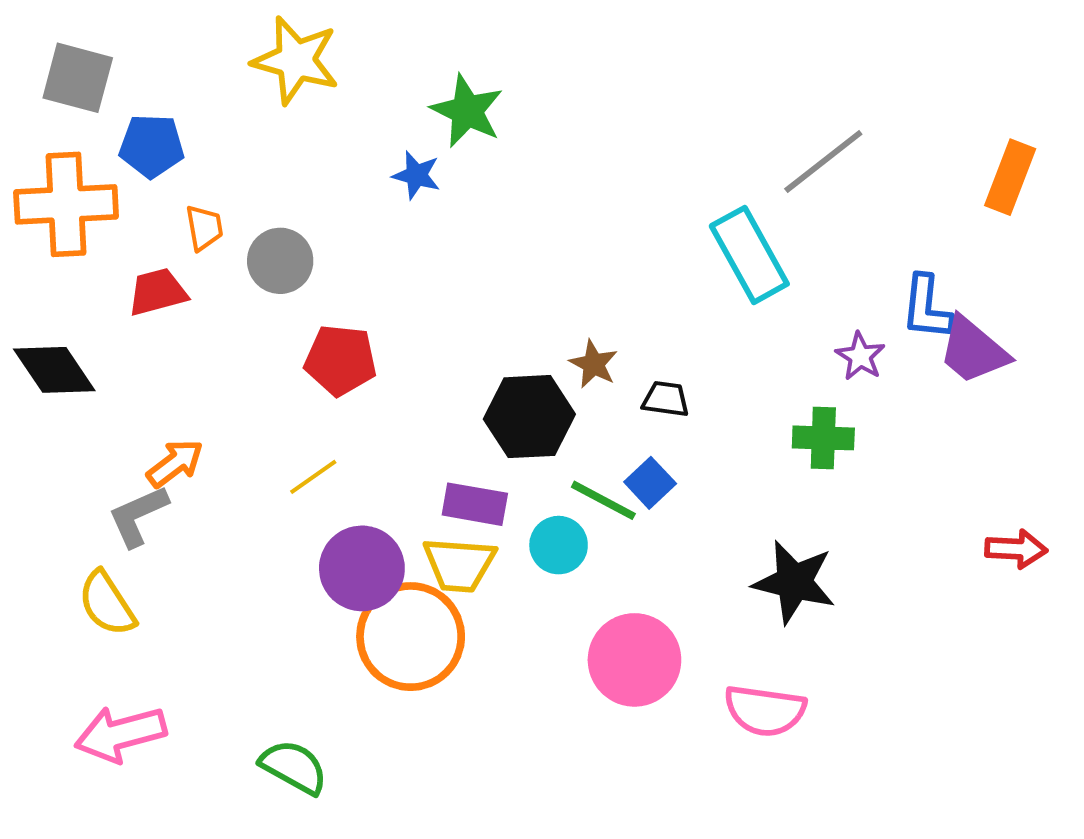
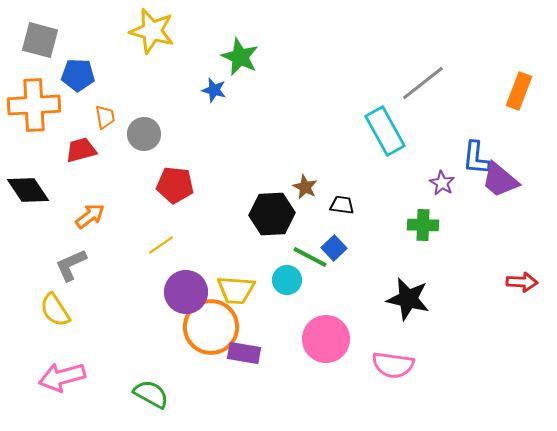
orange arrow: (175, 463) -> (90, 216), moved
purple rectangle: (475, 504) -> (244, 353), moved

